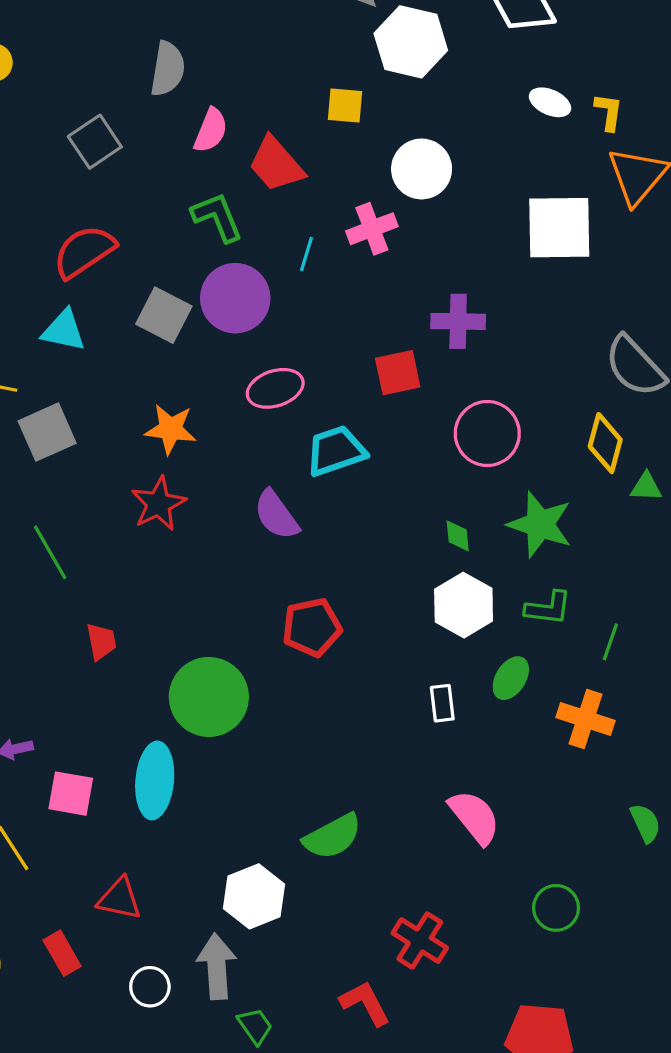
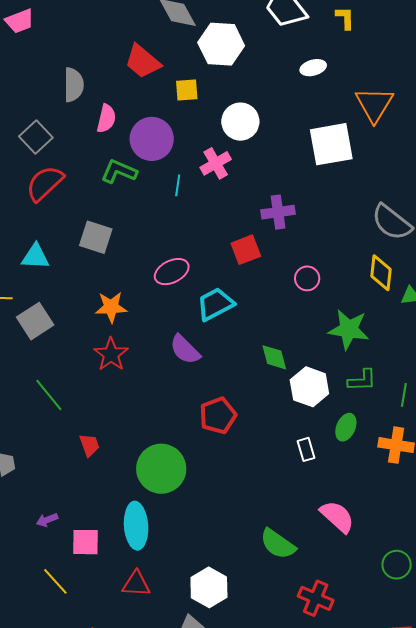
white ellipse: (550, 102) -> (313, 68), turned -30
yellow L-shape: (609, 112) -> (345, 18), moved
red trapezoid: (276, 164) -> (143, 61), moved
green L-shape: (217, 217) -> (119, 172), turned -36
red semicircle: (84, 252) -> (45, 183), moved
purple circle: (235, 298) -> (152, 139), moved
pink circle: (487, 433) -> (307, 278), size x0.6
green diamond: (458, 536) -> (274, 357), moved, size x1.4
green semicircle: (333, 837) -> (278, 544), moved, turned 72
red triangle: (119, 899) -> (136, 584), moved

